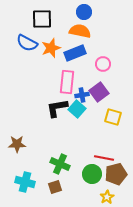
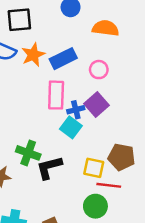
orange semicircle: (80, 31) -> (106, 28), moved
black L-shape: (57, 108) -> (49, 167), moved
yellow square: (113, 117) -> (94, 168), moved
green cross: (60, 164) -> (28, 153), moved
brown pentagon: (116, 174) -> (121, 157), moved, turned 30

